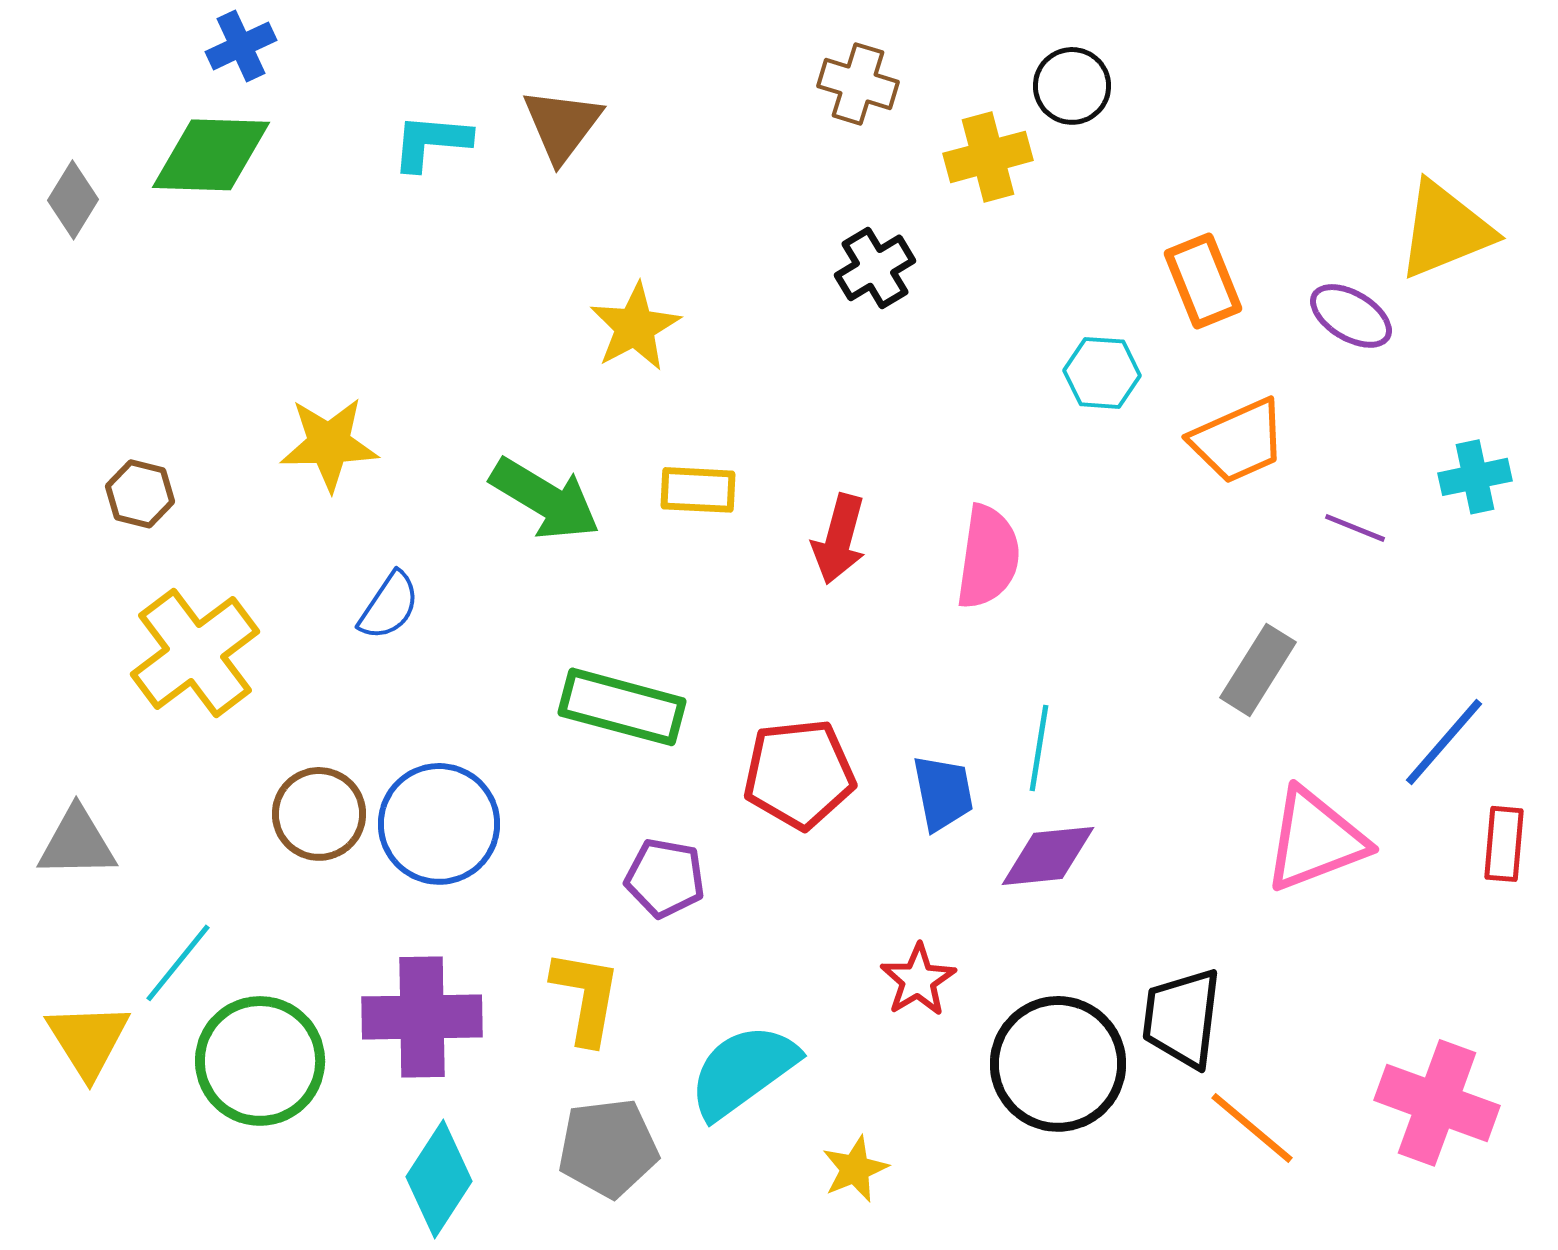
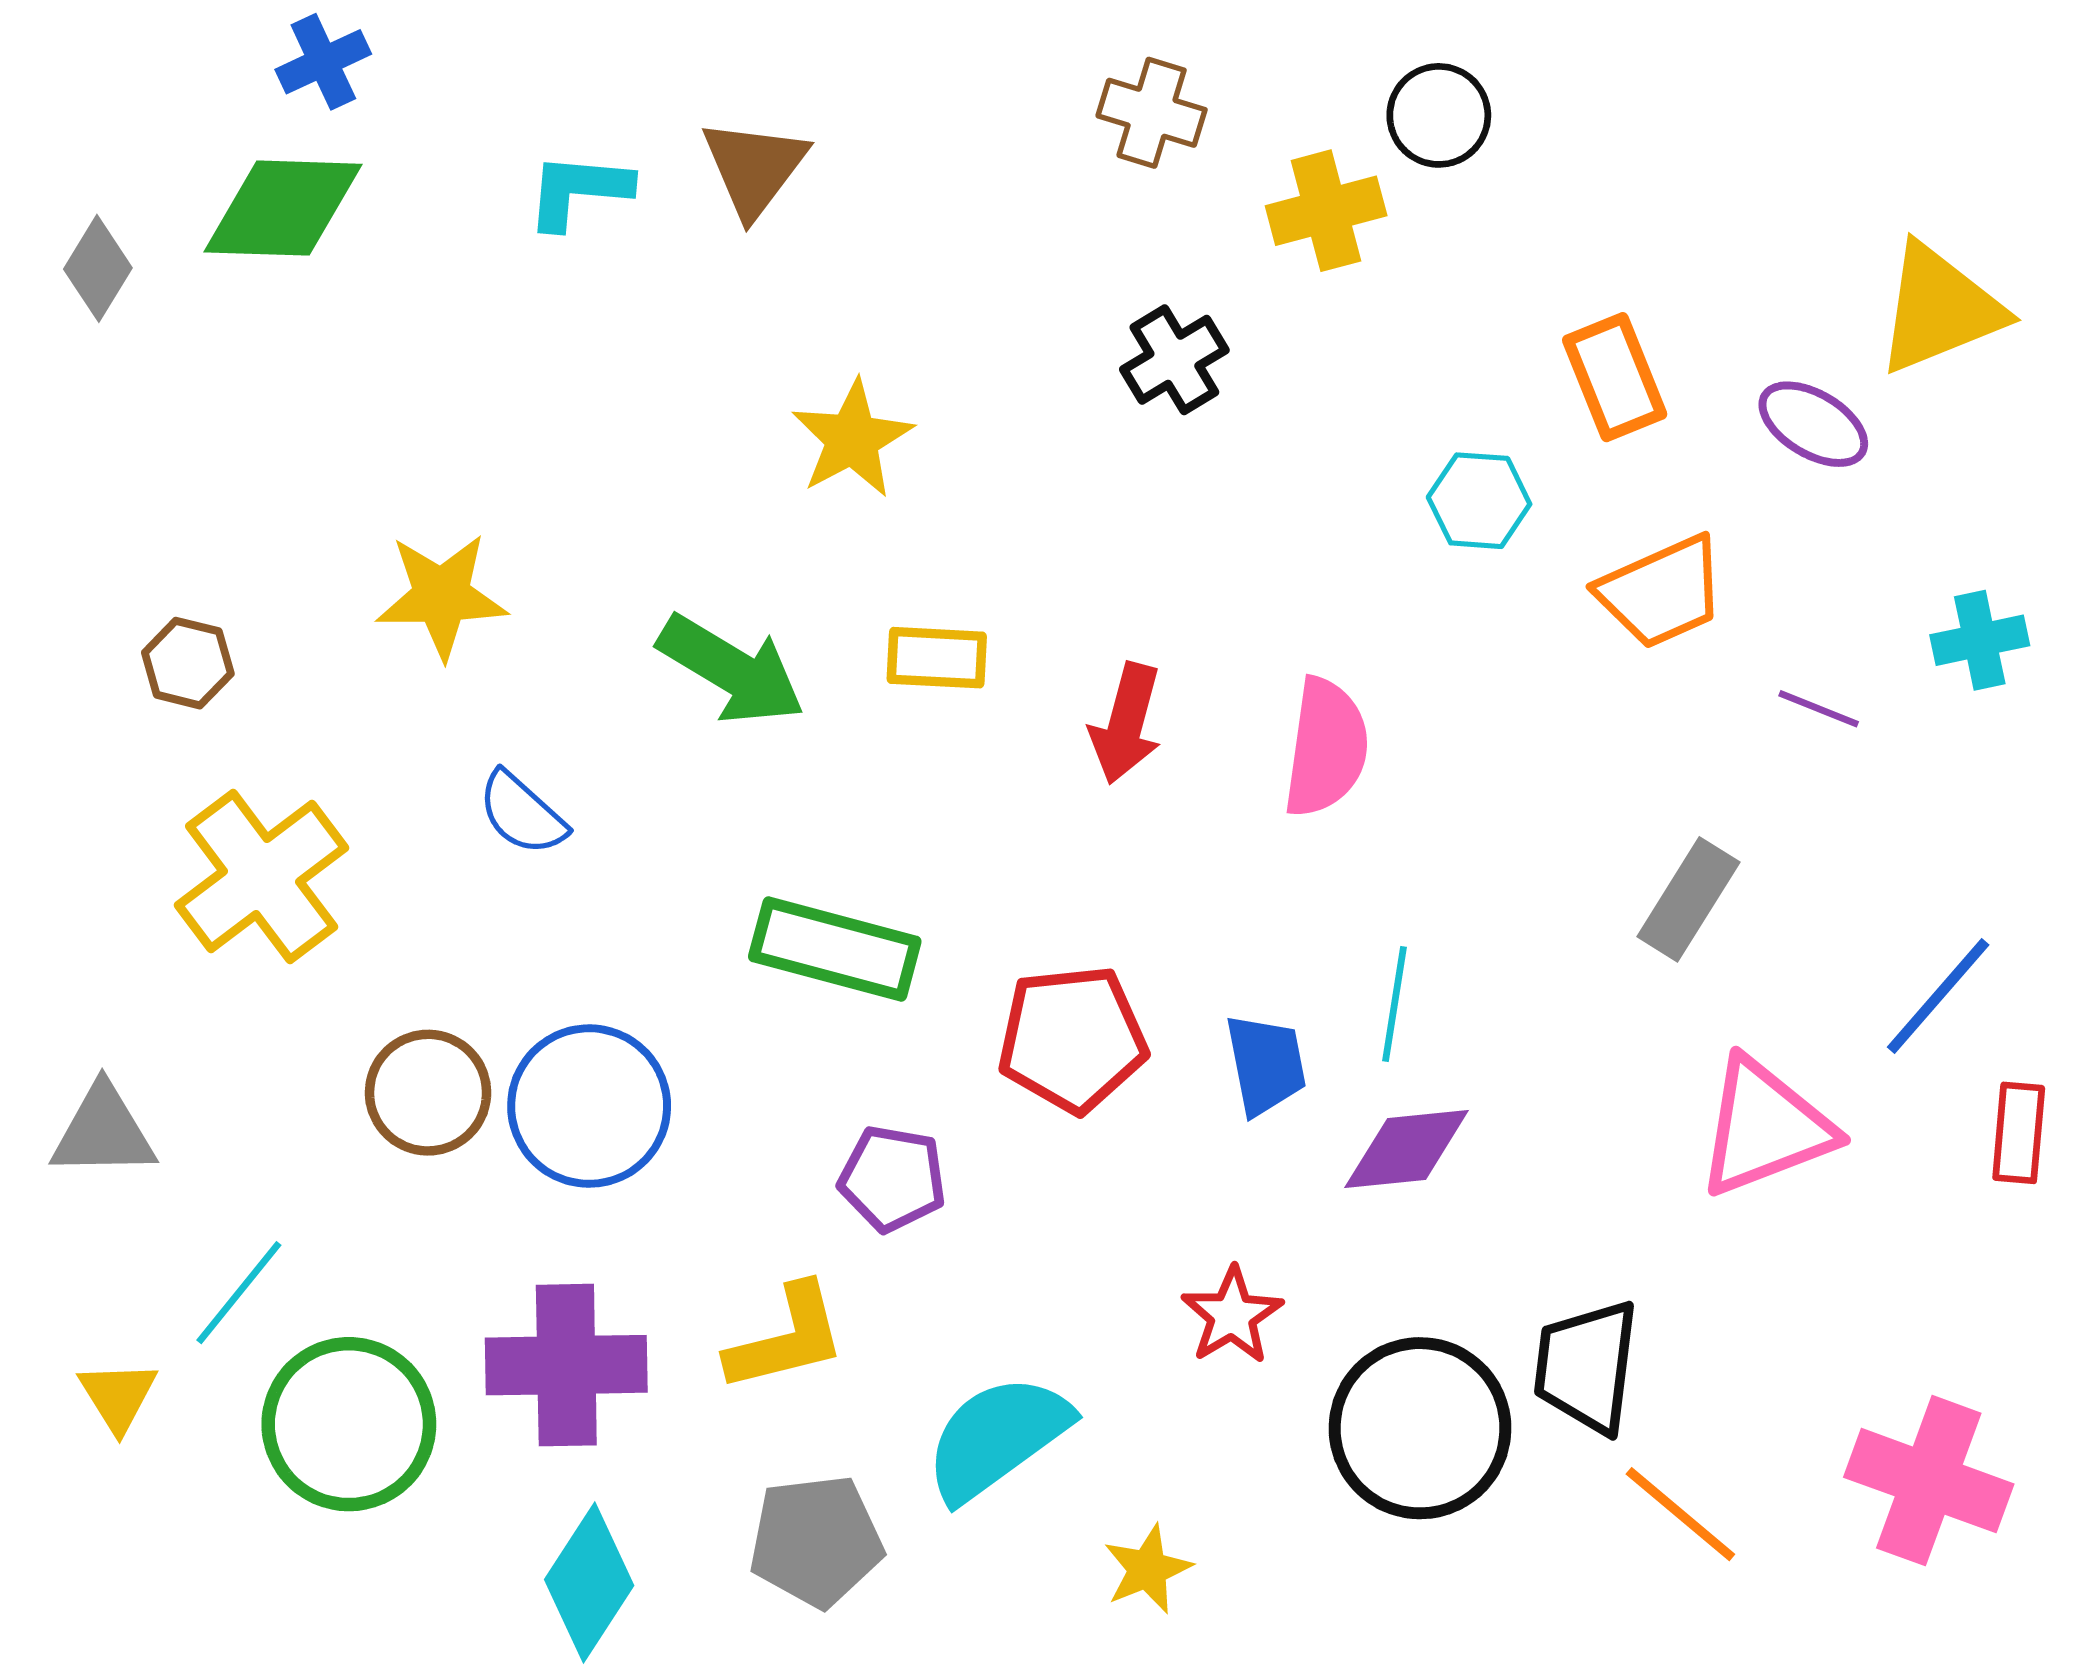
blue semicircle: (389, 606) -> (522, 813), turned 98
yellow L-shape: (586, 997) -> (786, 1338), turned 66
yellow triangle: (88, 1040) -> (118, 1396), size x0.7

